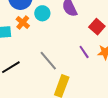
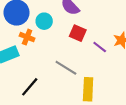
red square: (97, 27) -> (78, 33), moved

